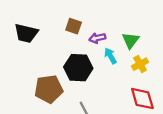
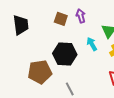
black trapezoid: (26, 33) -> (21, 25), turned -110
purple arrow: (97, 38) -> (81, 16), moved, turned 88

